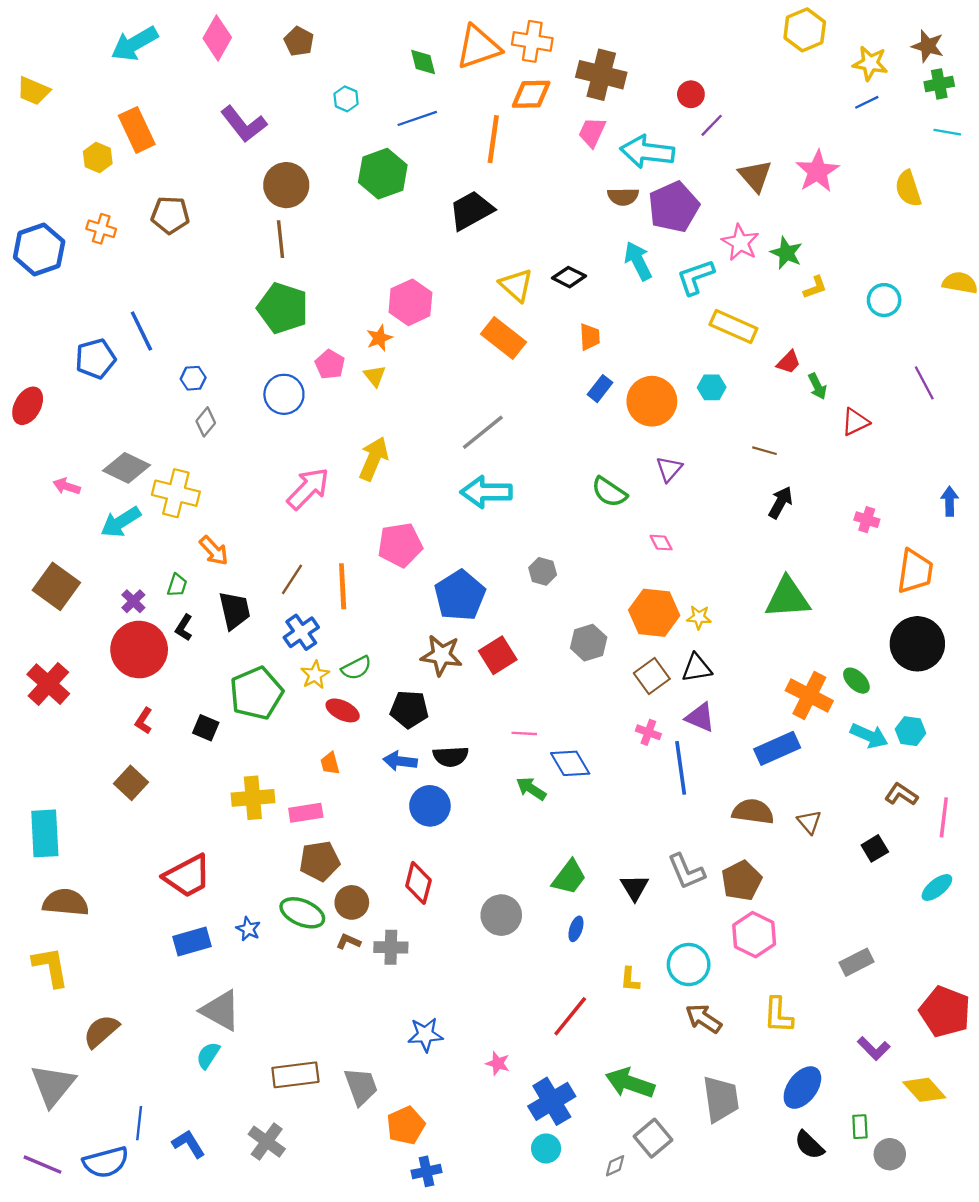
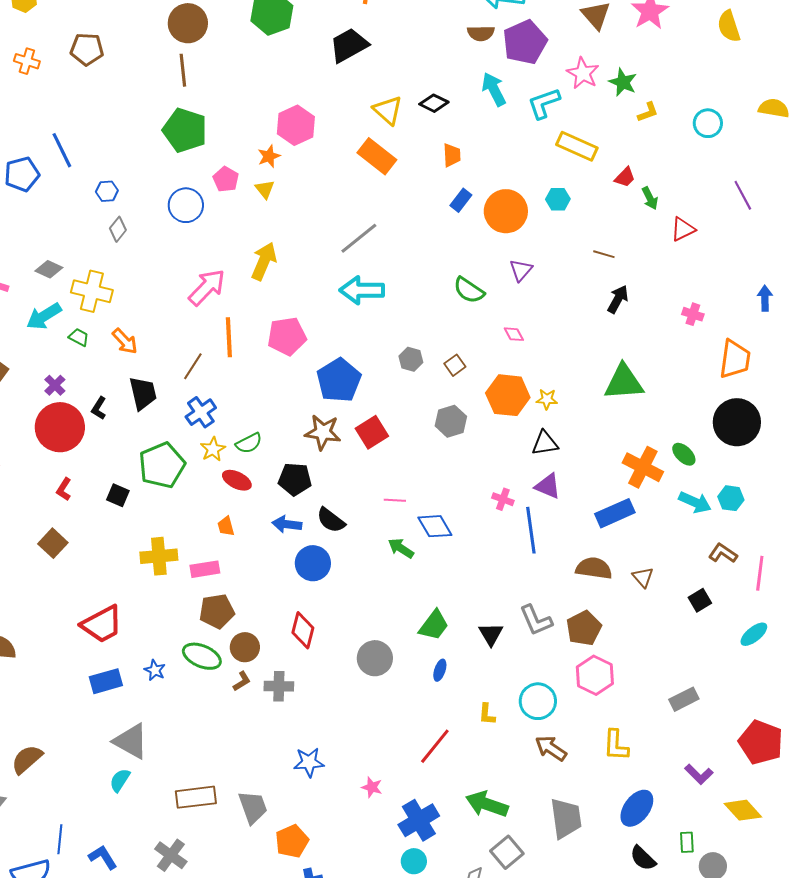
gray diamond: (126, 468) -> (49, 269), size x0.7
green trapezoid: (177, 585) -> (79, 337), moved, turned -80
orange line: (343, 586) -> (229, 337), moved
brown square: (652, 676) -> (455, 365), moved, size x0.7
black semicircle: (451, 756) -> (331, 520), turned 40
brown L-shape: (348, 942) -> (242, 681), turned 125

